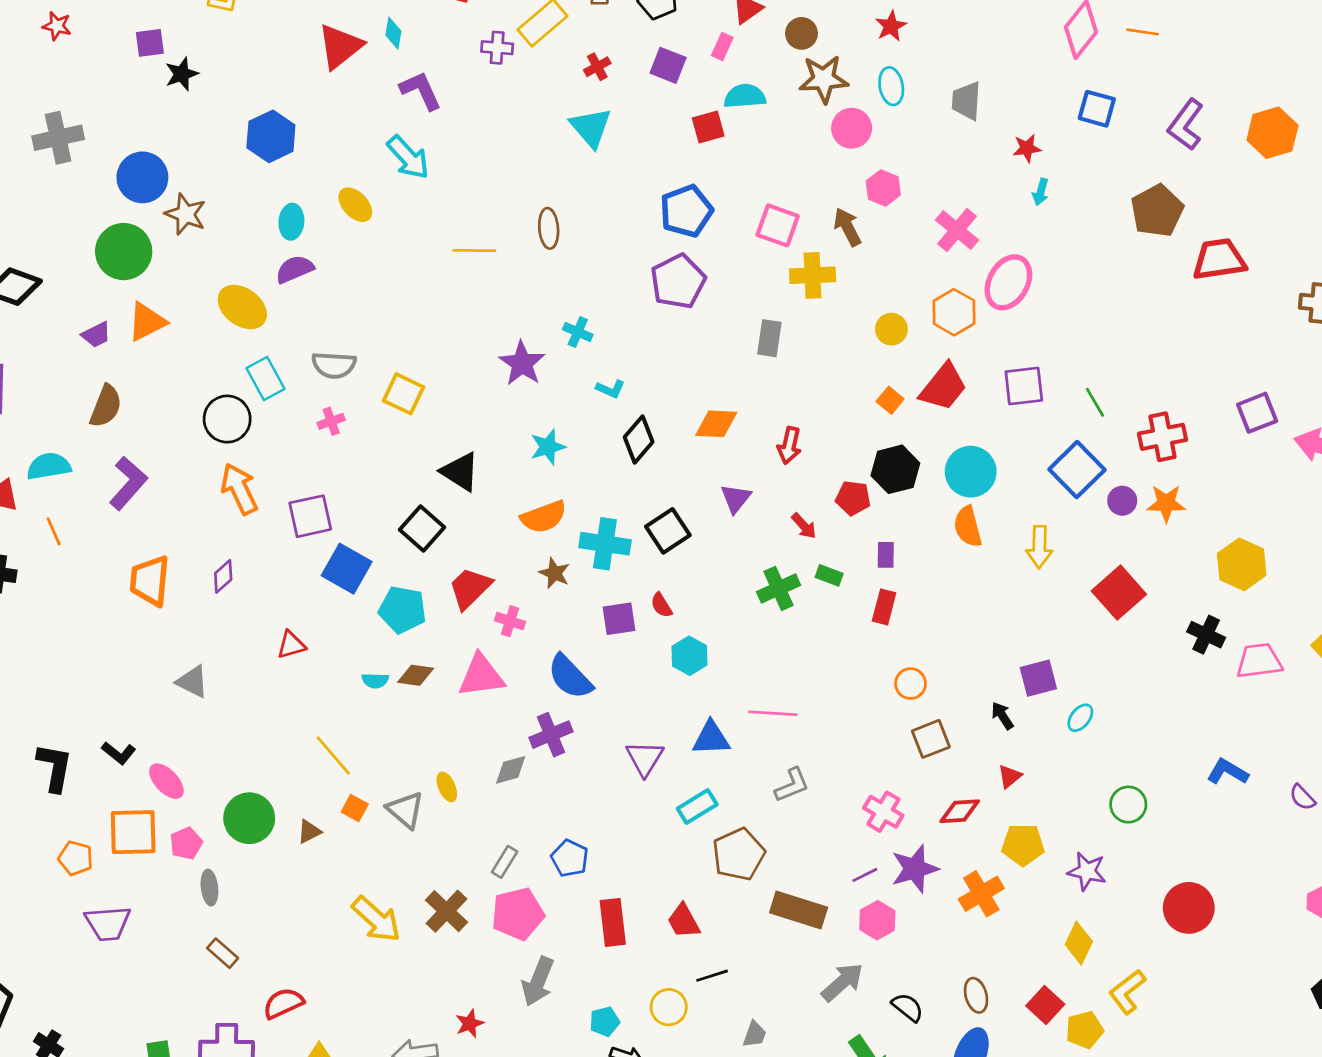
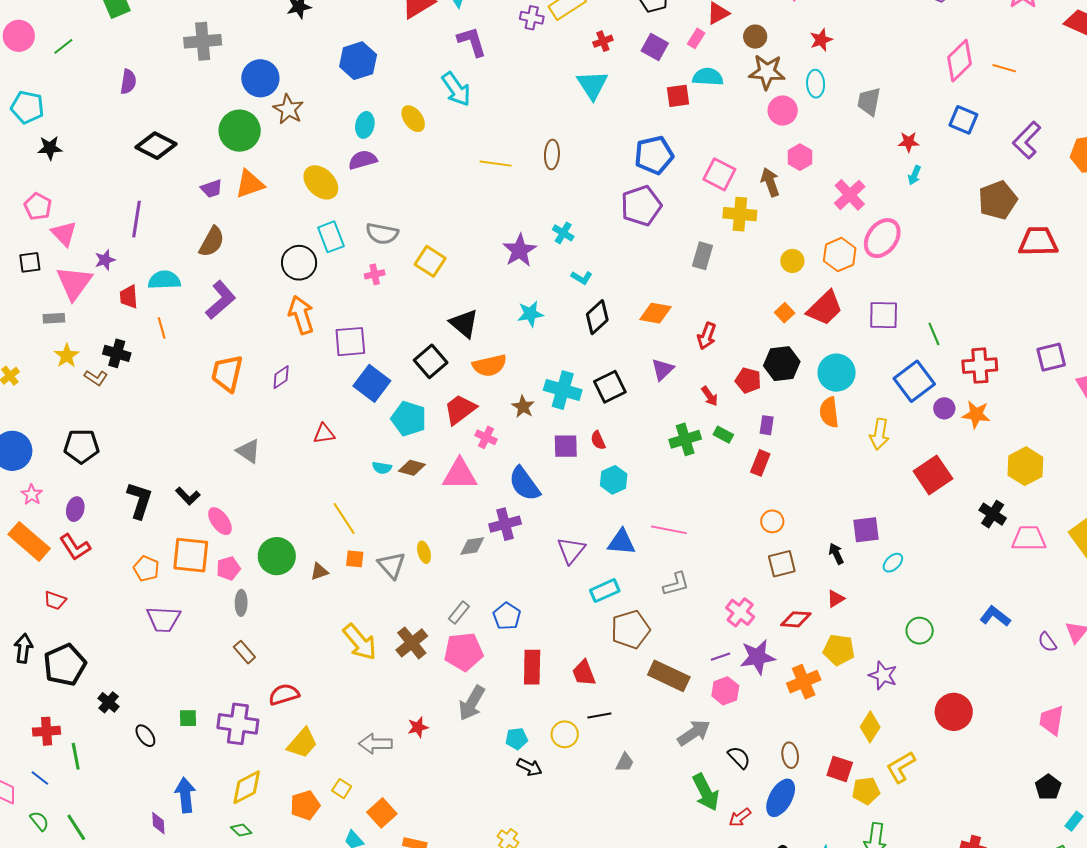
orange semicircle: (544, 517) -> (490, 365), moved
orange square: (355, 808) -> (355, 559), turned -30
red square: (1045, 1005) -> (840, 769), turned -32

